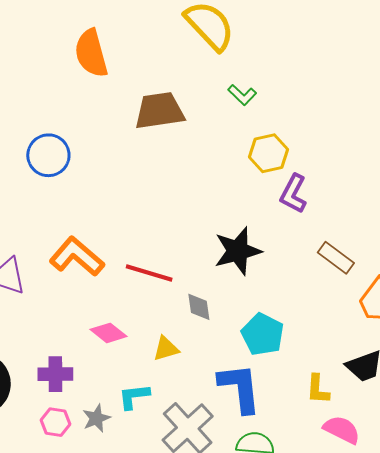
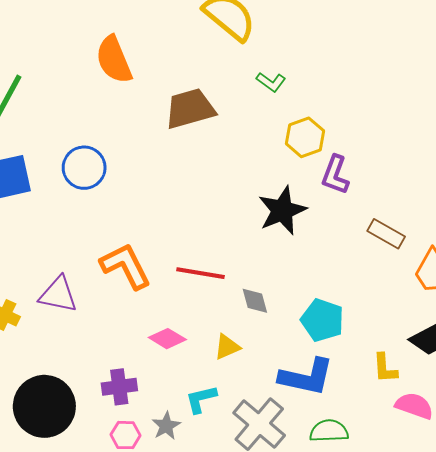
black star: (238, 251) -> (282, 210), moved
orange L-shape: (77, 257) -> (126, 266), turned 30
blue L-shape: (240, 388) -> (306, 377), turned 116

